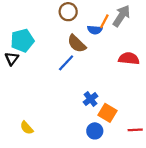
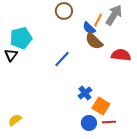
blue semicircle: (95, 30) -> (89, 28), turned 40
brown semicircle: (77, 44) -> (94, 41), moved
yellow semicircle: (27, 128) -> (15, 120), moved, turned 96
red line: (135, 130) -> (109, 122), moved

